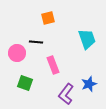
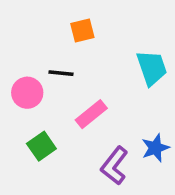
pink rectangle: (53, 65) -> (91, 114), turned 72
green square: (25, 83) -> (41, 146), turned 35

